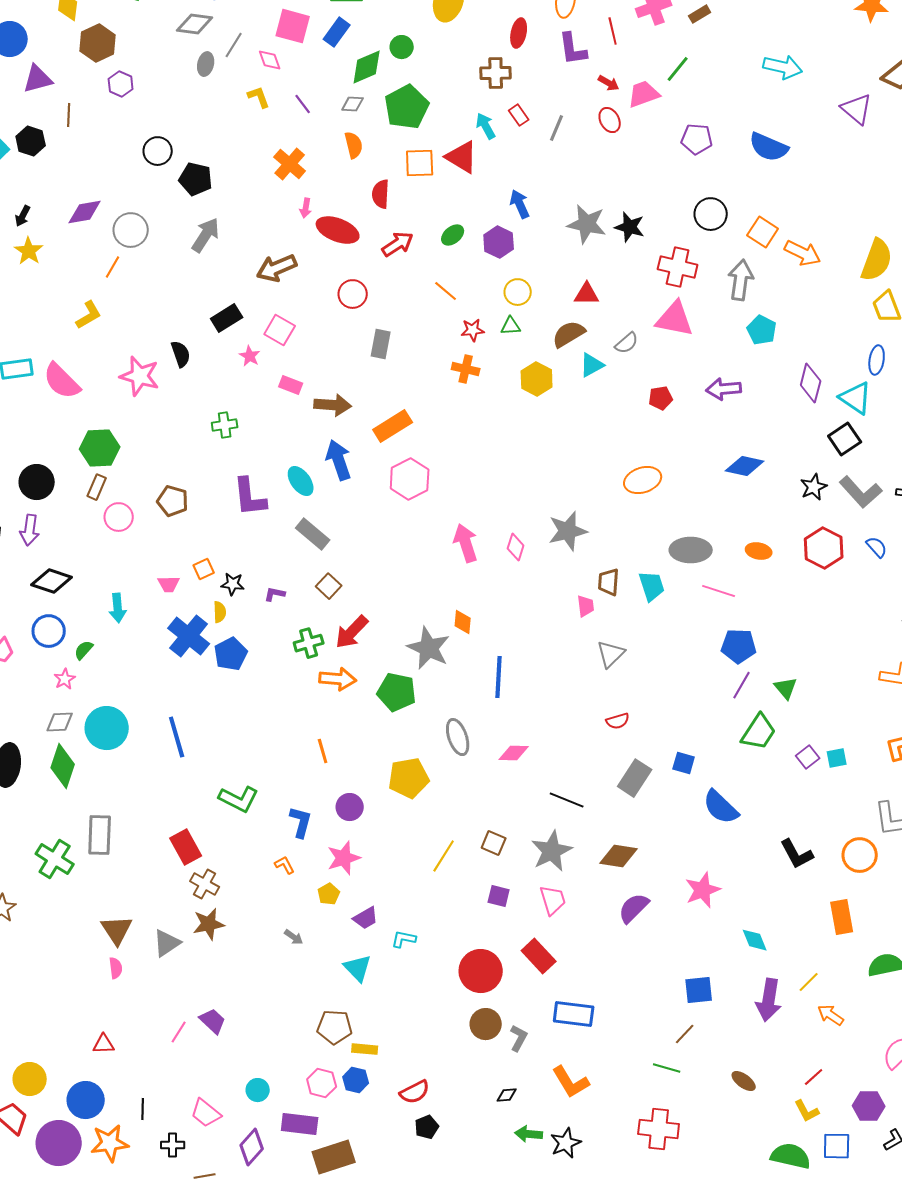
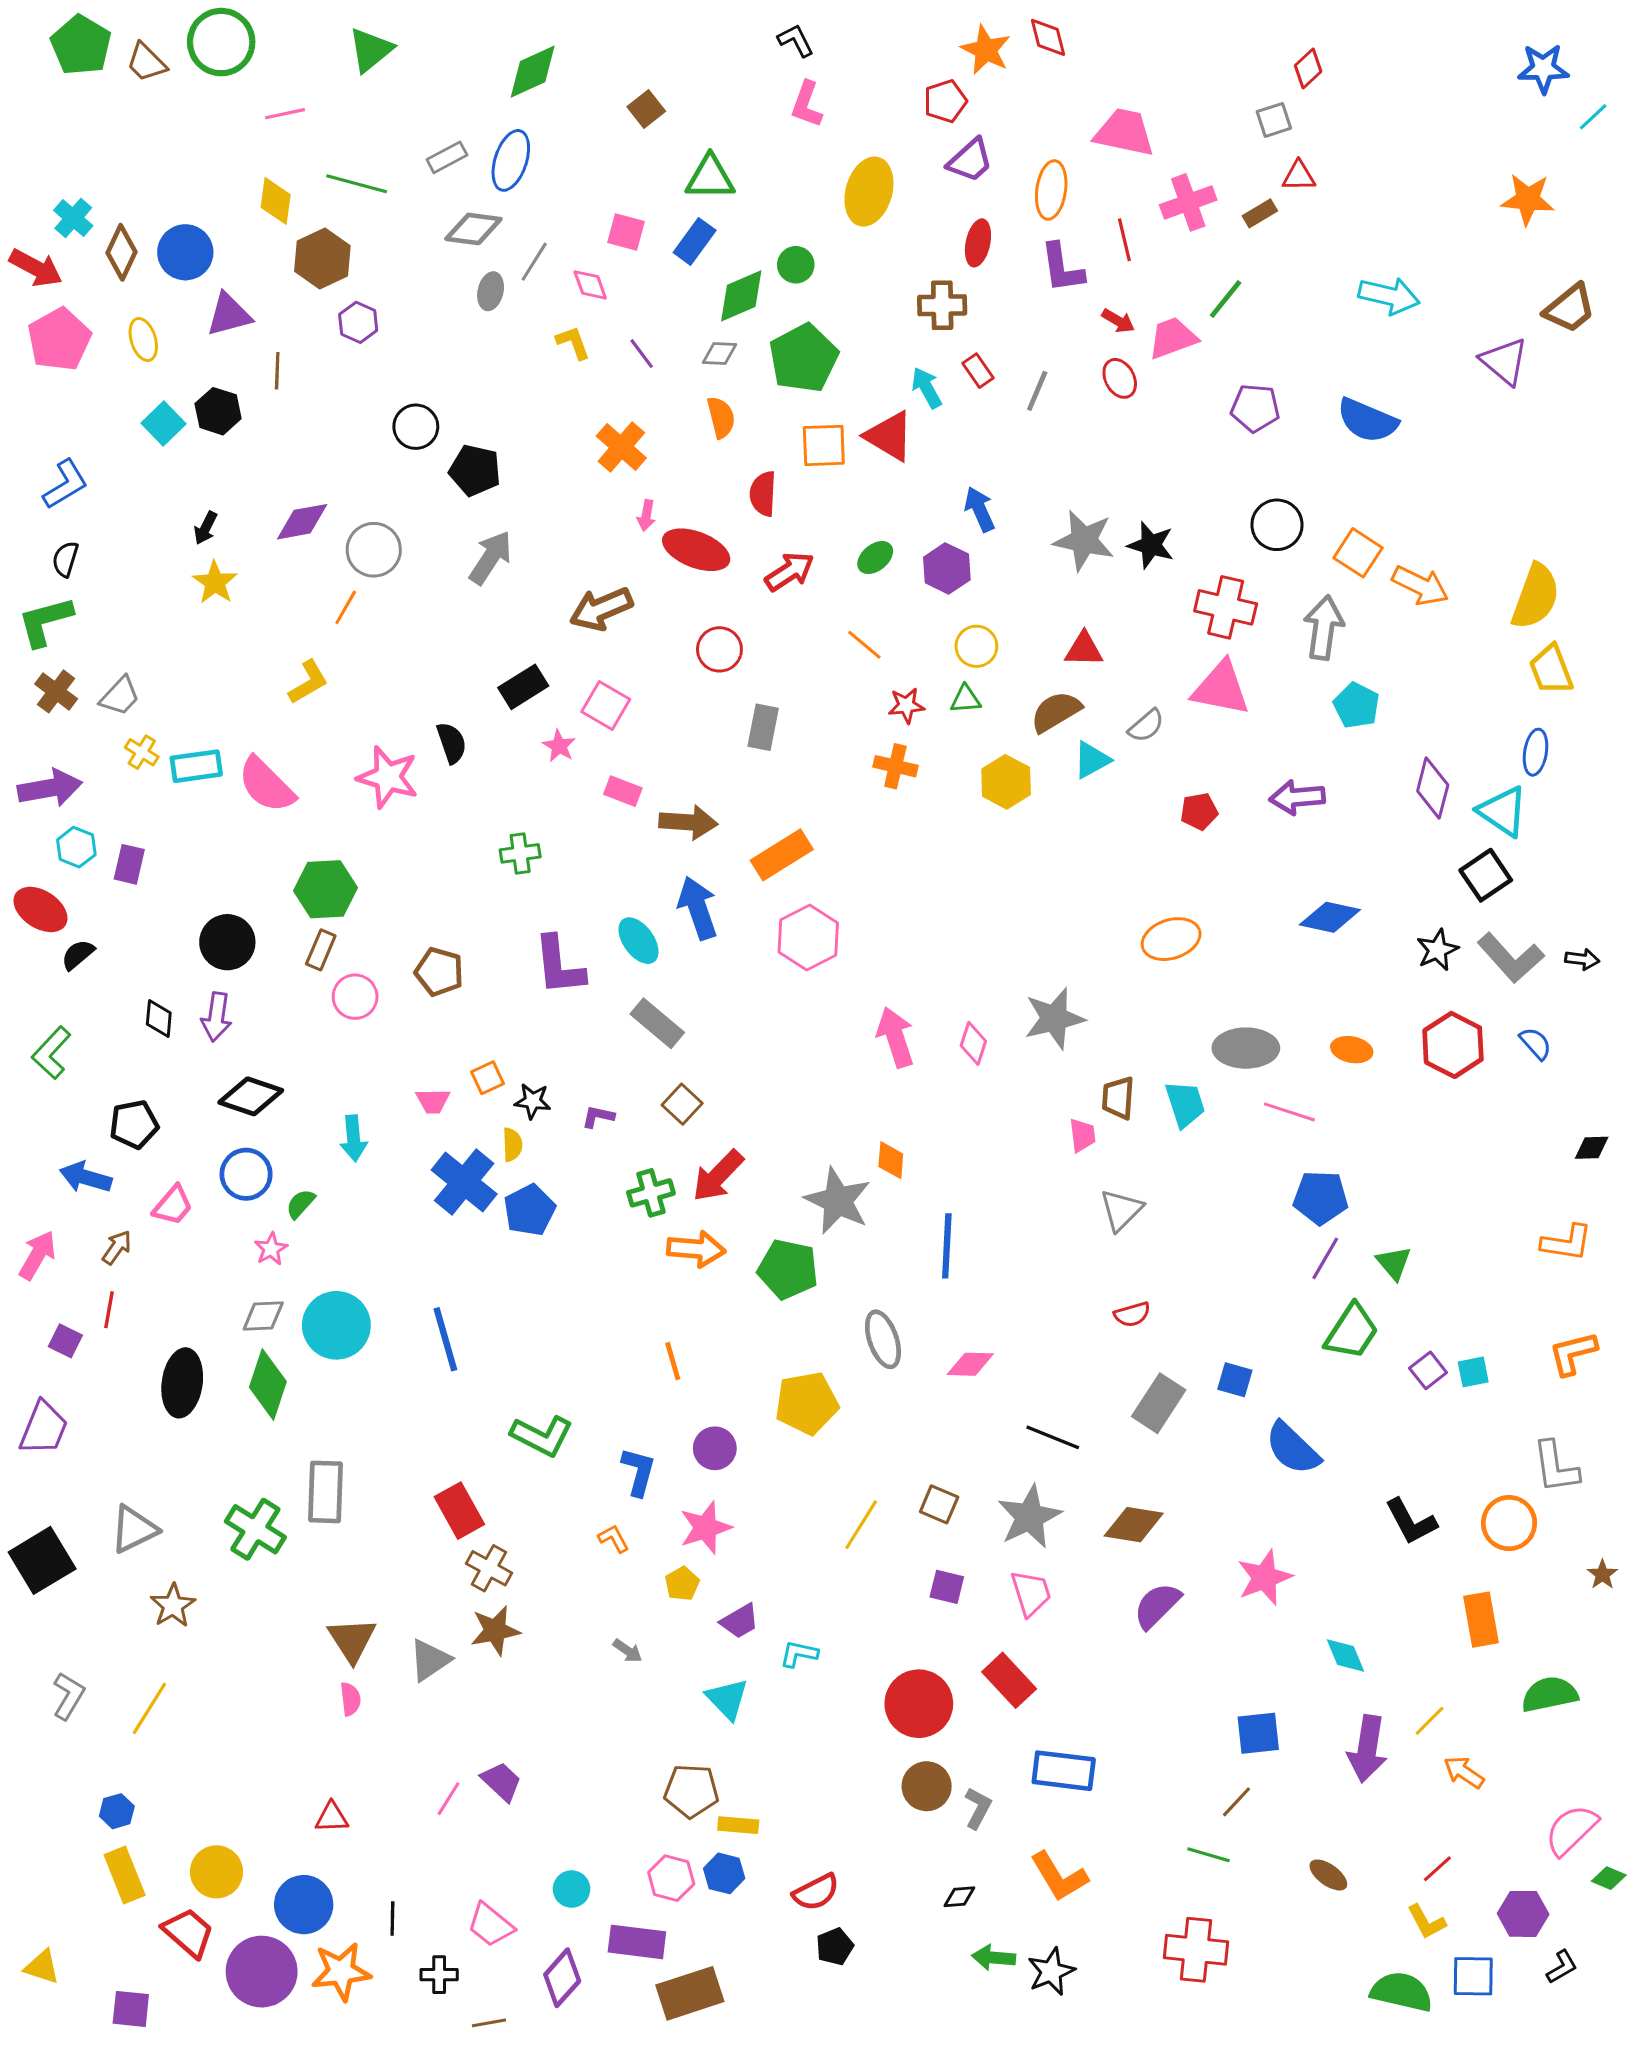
pink square: (293, 26) -> (626, 232), size x0.7

